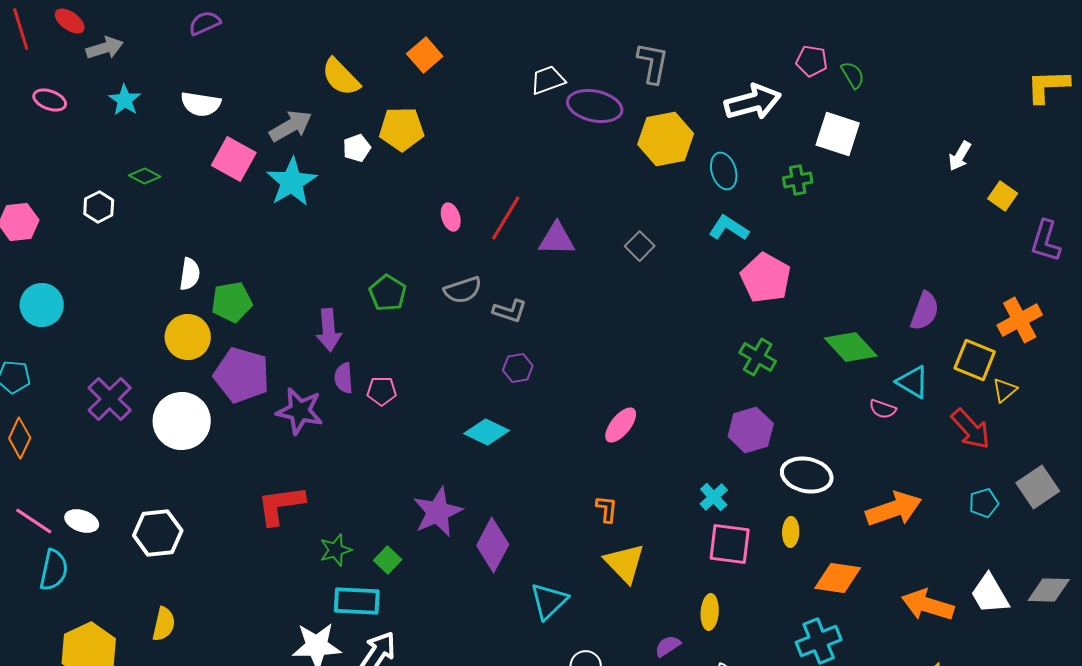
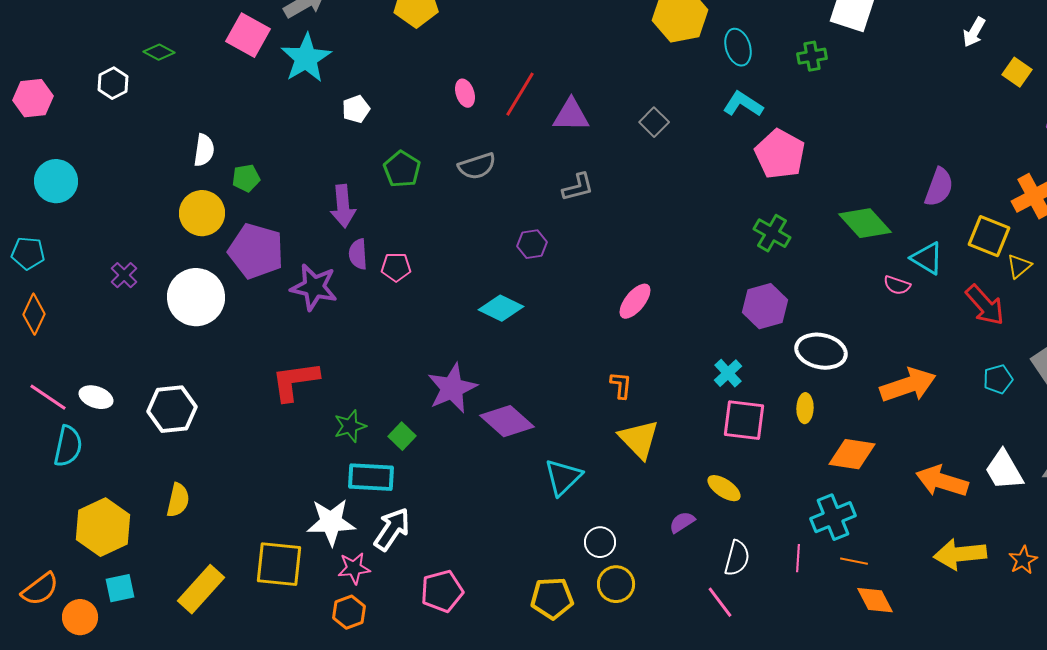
white pentagon: (357, 148) -> (356, 109), moved
green pentagon: (232, 302) -> (246, 178), size x0.7
gray L-shape: (510, 311) -> (578, 187), moved, turned -32
purple cross: (110, 399) -> (124, 275), size x0.6
purple diamond: (493, 545) -> (507, 421), turned -76
yellow ellipse: (710, 612) -> (724, 488), turned -60

